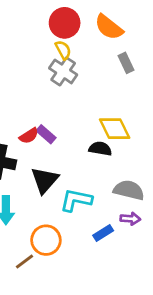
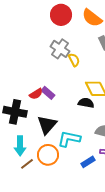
yellow semicircle: (63, 50) -> (74, 60), moved
orange circle: (46, 240) -> (48, 155), moved
brown line: (25, 262) -> (27, 164), moved

